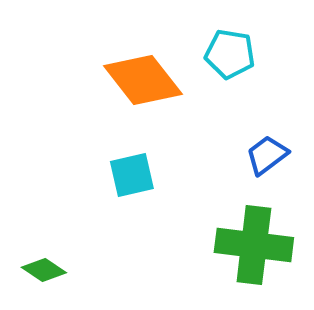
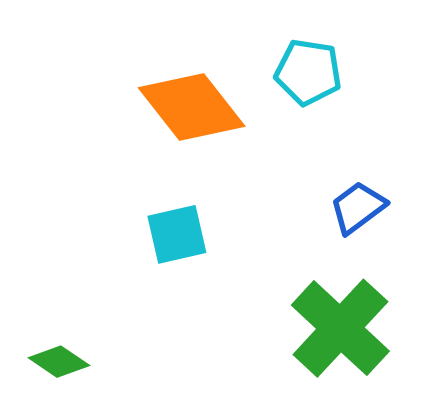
green cross: (254, 245) -> (340, 328), turned 36

